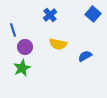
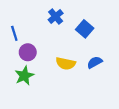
blue square: (93, 14) -> (85, 29), moved
yellow semicircle: (58, 44) -> (66, 63), moved

